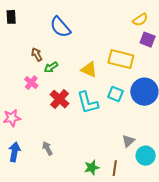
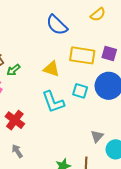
blue semicircle: (60, 27) -> (57, 25), moved
purple square: (148, 40) -> (109, 54), moved
red cross: (60, 99) -> (15, 120), moved

